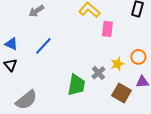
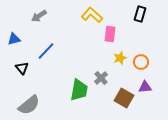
blue triangle: (11, 44) -> (14, 39), moved, turned -40
yellow star: (117, 64) -> (120, 58), moved
black triangle: (10, 65) -> (22, 68), moved

